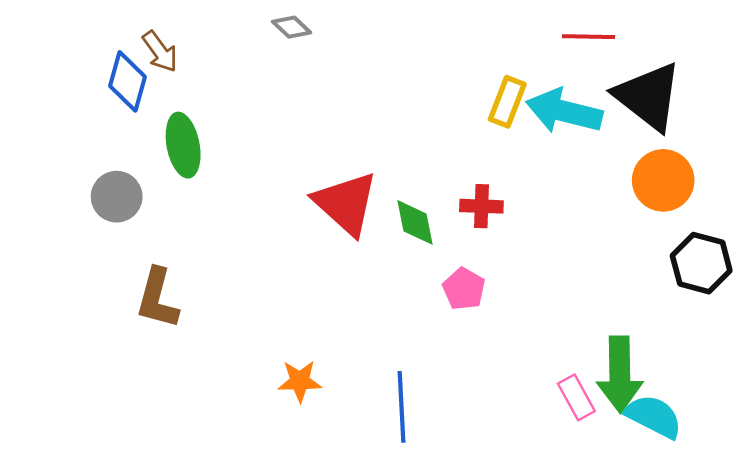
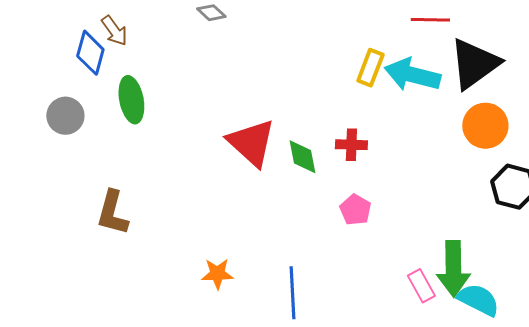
black triangle: (648, 96) -> (474, 64), turned 46
gray circle: (117, 197) -> (65, 116), moved
pink pentagon: (464, 289) -> (355, 210), moved

